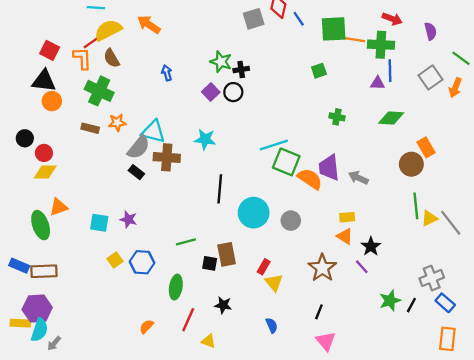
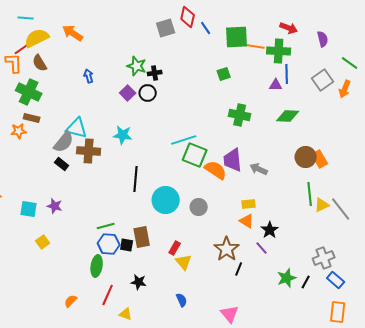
green cross: (337, 117) -> (240, 115), size x1.5
orange star: (117, 123) -> (19, 131), moved
brown rectangle: (90, 128) -> (32, 118), moved
orange rectangle: (426, 147) -> (320, 159), moved
blue hexagon: (142, 262) -> (109, 244), moved
black line: (319, 312) -> (239, 269), moved

